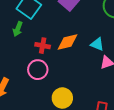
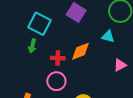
cyan triangle: (97, 44) -> (108, 36), moved

